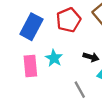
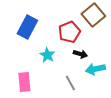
red pentagon: (69, 20) -> (69, 32), moved
pink rectangle: (30, 66) -> (24, 82), moved

